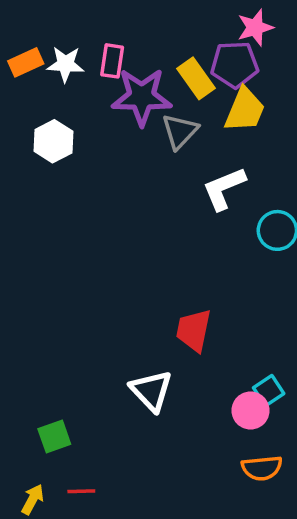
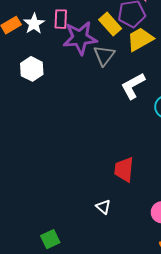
white star: (65, 64) -> (34, 24), turned -30
yellow trapezoid: (245, 110) -> (140, 39), turned -136
white triangle: (151, 391) -> (103, 207), size x0.6

